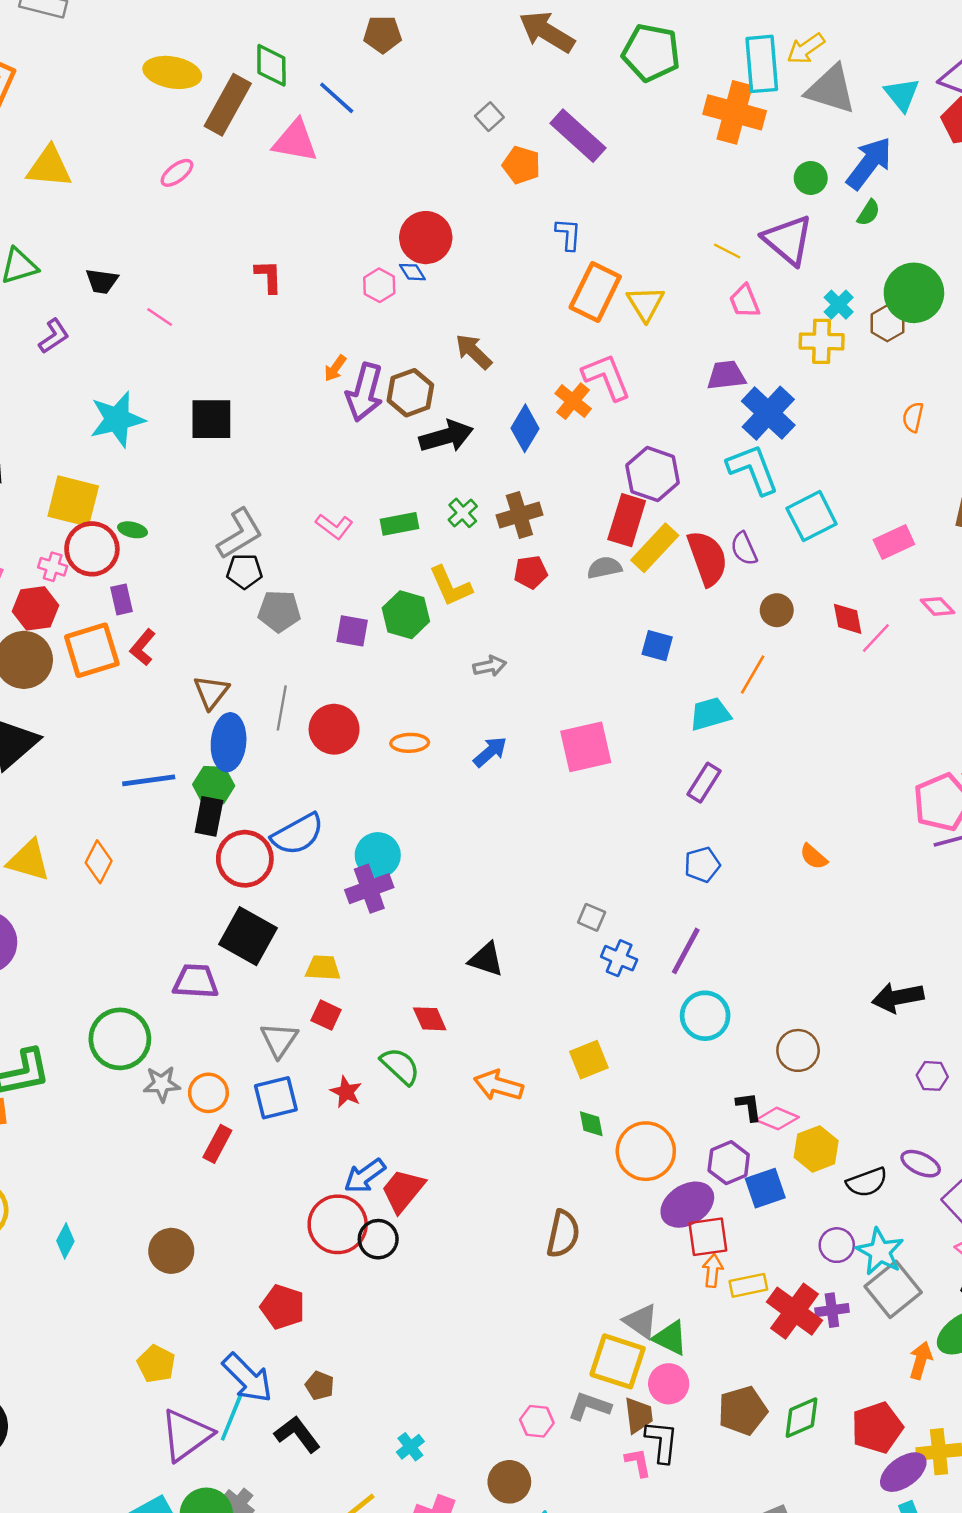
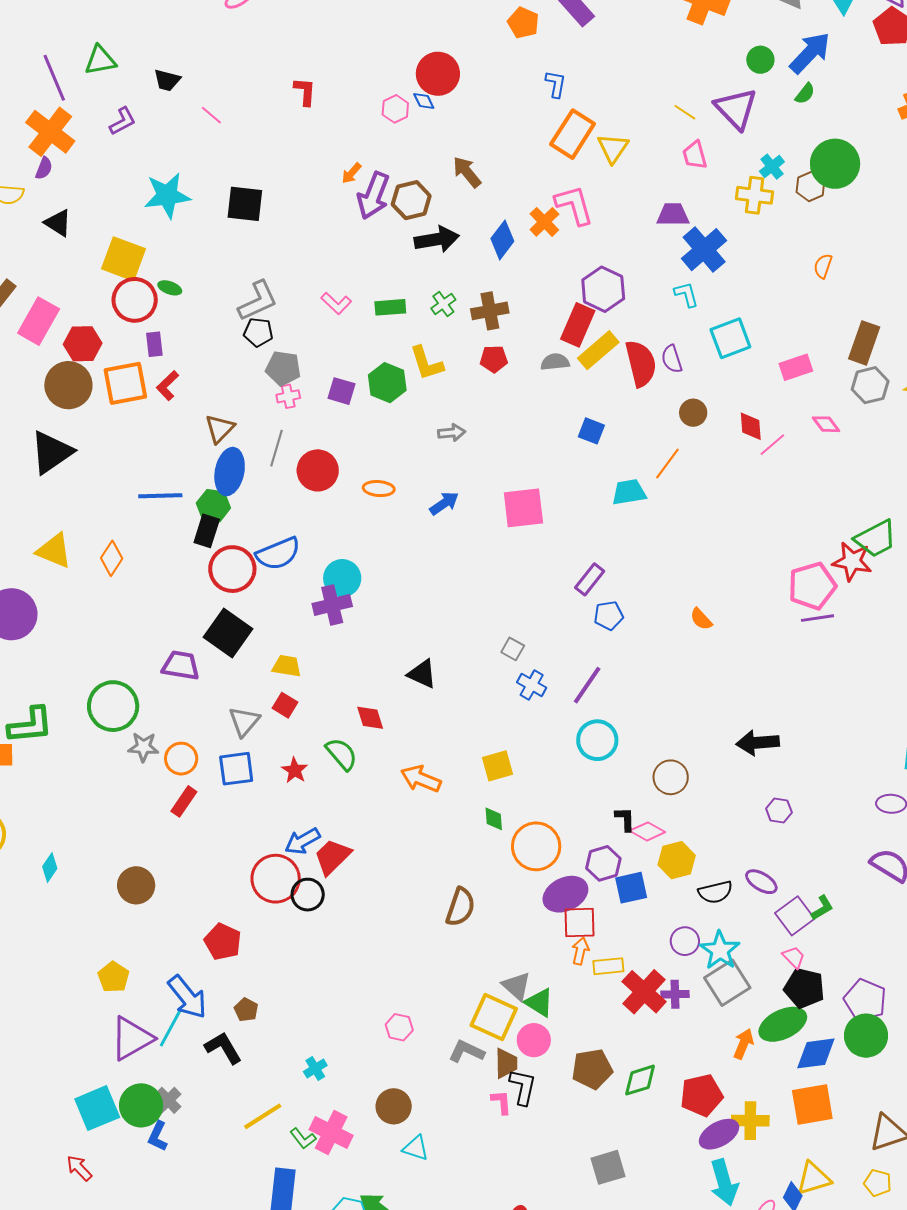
cyan L-shape: (753, 469) -> (686, 294), size x0.6
pink cross: (53, 567) -> (288, 396), moved, turned -35
purple rectangle: (704, 783) -> (590, 579), moved
pink hexagon: (537, 1421) -> (399, 1027), moved

